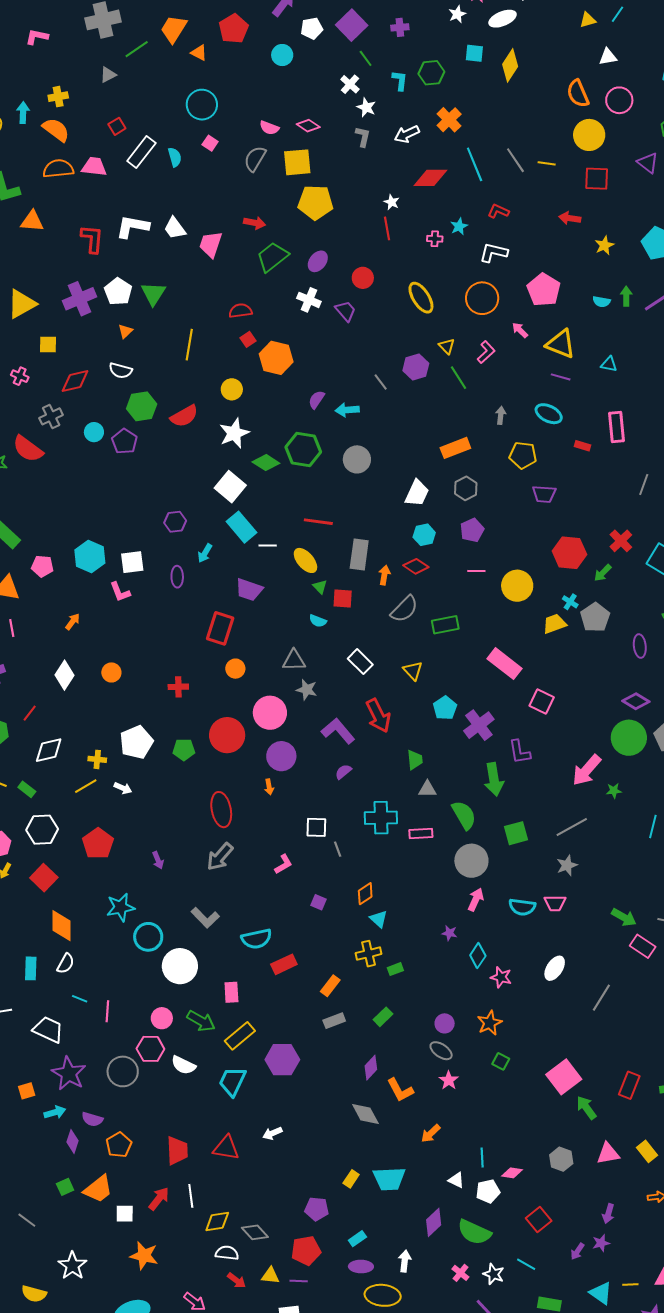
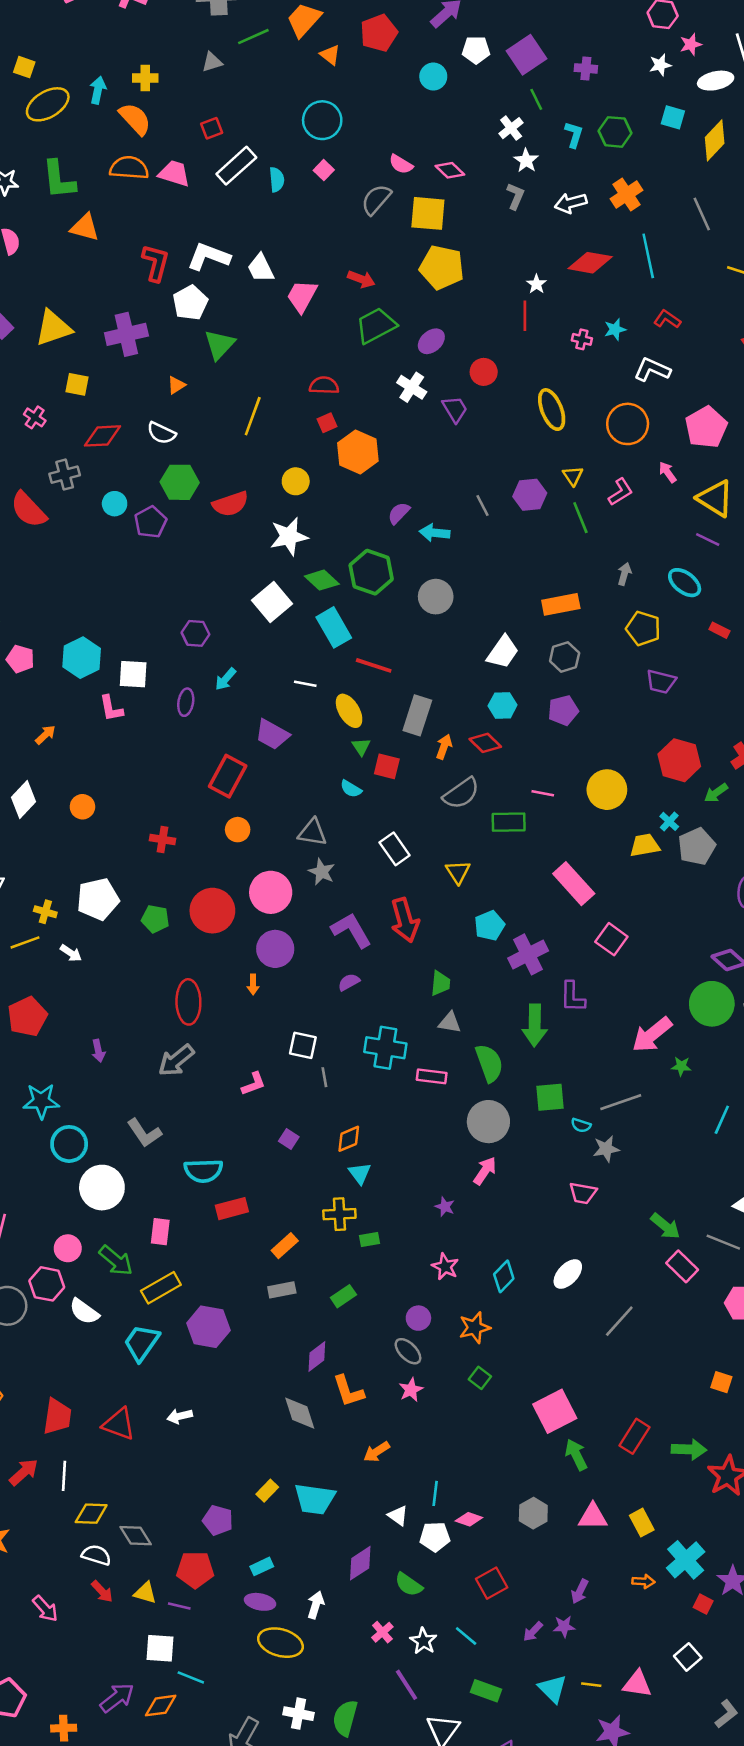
gray line: (515, 160) -> (702, 214), moved
white pentagon: (118, 292) -> (190, 303), moved
cyan rectangle: (242, 527) -> (334, 627), moved
pink line: (476, 571) -> (543, 793), moved
cyan semicircle: (522, 907) -> (581, 1125), moved, size x0.6
cyan diamond: (478, 955) -> (504, 1276), moved
pink star: (501, 977) -> (445, 1267), moved
green semicircle: (474, 1232) -> (409, 1584), size x0.7

